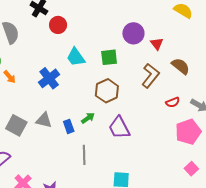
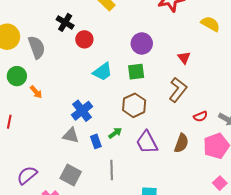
purple circle: (133, 33) -> (142, 43), moved
cyan trapezoid: (76, 57) -> (103, 72), turned -90
brown semicircle: (181, 66) -> (181, 143), moved, turned 72
blue cross: (49, 78) -> (82, 111), moved
gray square: (16, 125) -> (71, 175), moved

